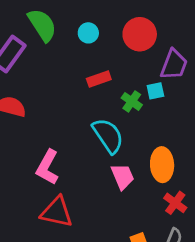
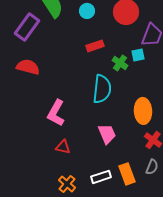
cyan semicircle: (108, 136) -> (102, 89), turned 40
pink trapezoid: (123, 176) -> (107, 134), moved
red triangle: (57, 212) -> (63, 147), size x0.6

